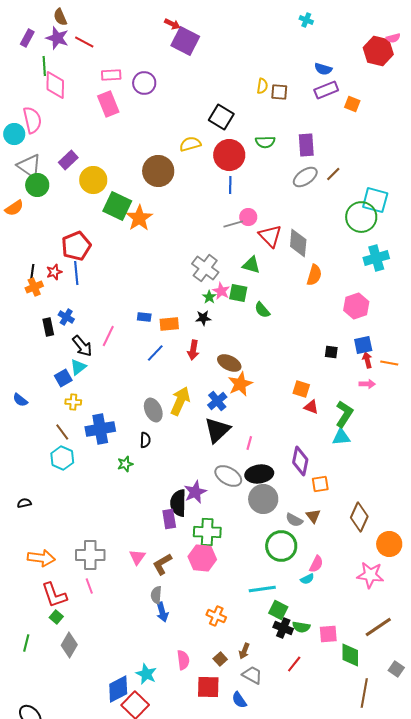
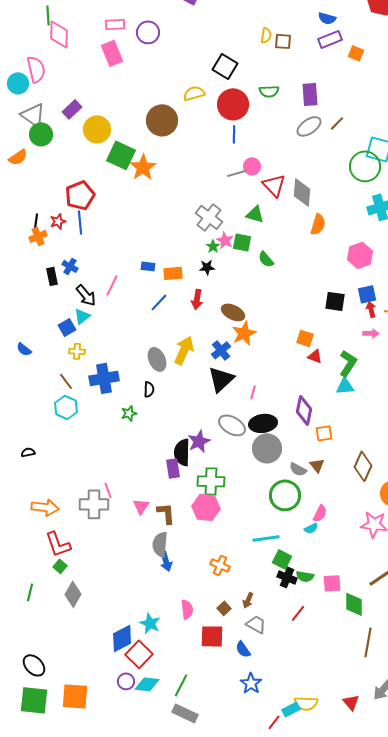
black square: (331, 352) -> (335, 301), size x1.5
brown L-shape: (162, 564) -> (166, 513), turned 115
pink line: (89, 586) -> (108, 490), moved
gray semicircle: (156, 595) -> (160, 544), size x1.4

